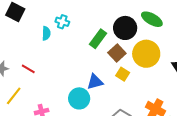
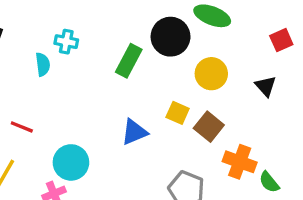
brown square: (117, 53) -> (209, 127), moved
yellow circle: (146, 54) -> (211, 74), size x0.7
cyan circle: (79, 98) -> (71, 162), moved

